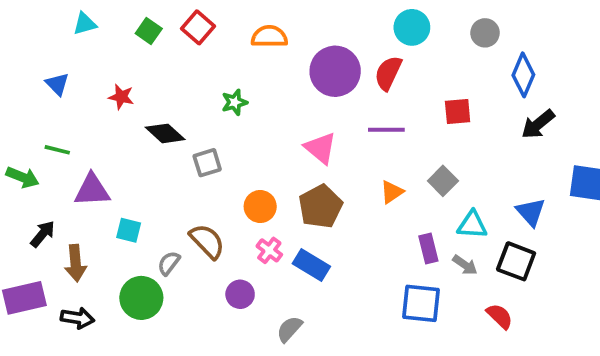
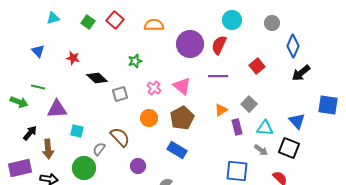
red square: (458, 111) -> (257, 66), turned -35
purple rectangle: (428, 249) -> (237, 127), moved
pink cross: (269, 250) -> (154, 88), moved

